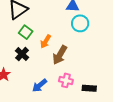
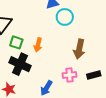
black cross: (22, 54) -> (20, 64), size x1.5
brown arrow: (60, 55) -> (79, 49), moved

